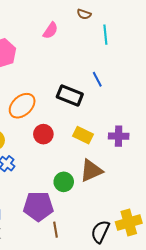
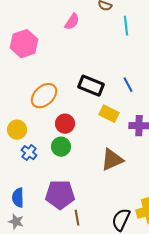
blue line: (97, 79) -> (128, 85), moved
yellow rectangle: (83, 135) -> (109, 114), moved
green circle: (64, 182) -> (61, 147), moved

